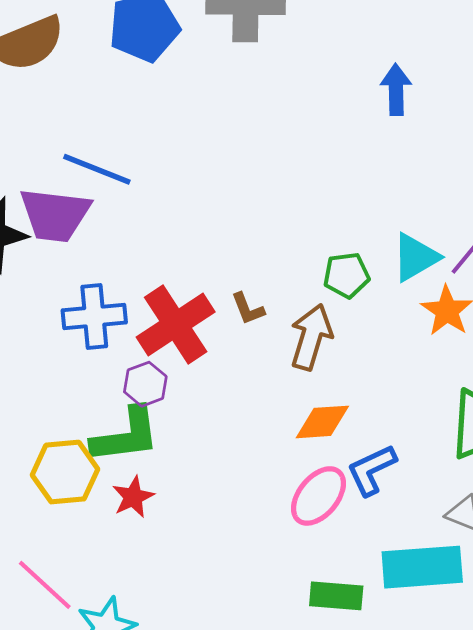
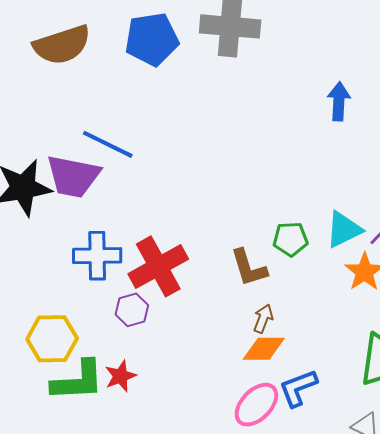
brown L-shape: (248, 309) -> (249, 268), moved, size x1.5
brown arrow: (311, 337) -> (263, 319), moved, size x0.6
green L-shape: (126, 435) -> (78, 381), moved
yellow hexagon: (65, 472) -> (52, 339), moved
red star: (133, 497) -> (120, 376), moved

